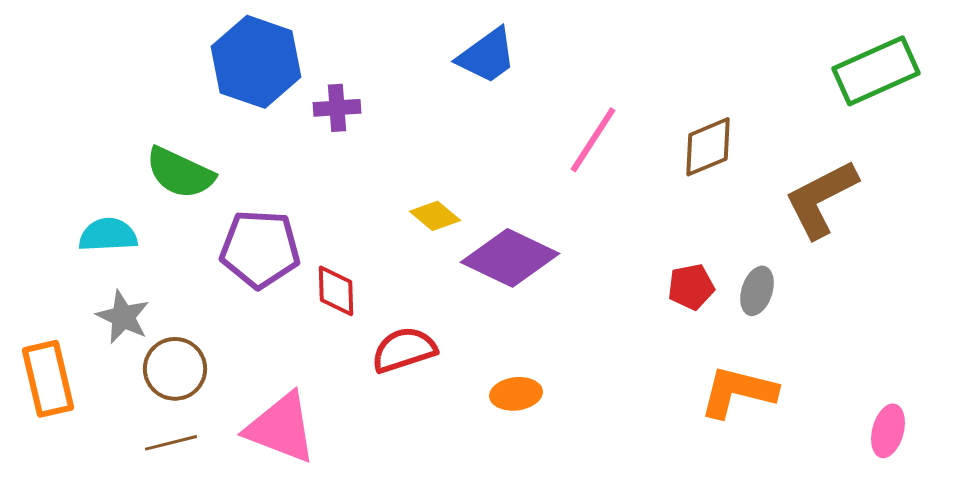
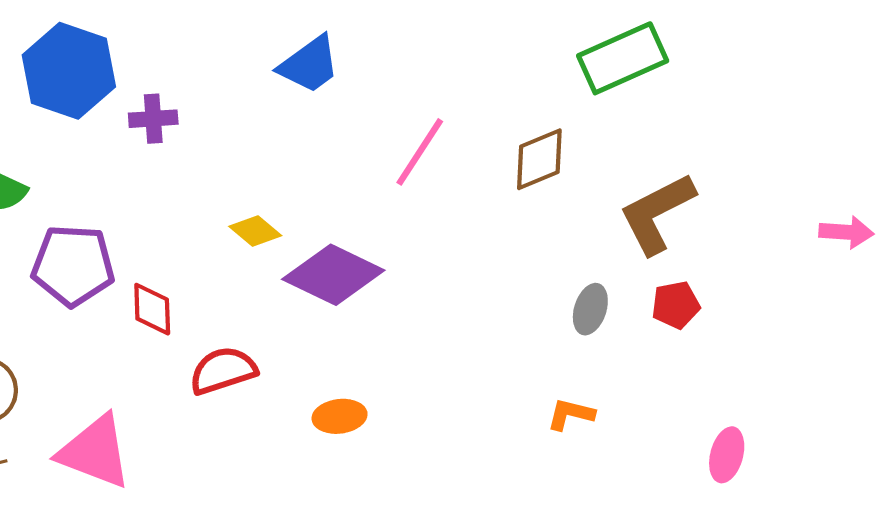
green rectangle: (876, 71) -> (623, 58), moved
red pentagon: (691, 287) -> (676, 305), moved
orange L-shape: (738, 392) -> (571, 414), size x0.6

